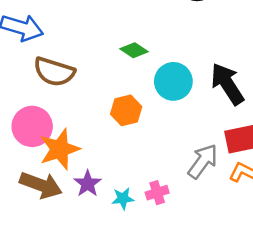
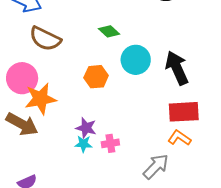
gray arrow: (203, 161) -> (156, 166), moved
purple star: (88, 184) -> (86, 128), moved, turned -30

